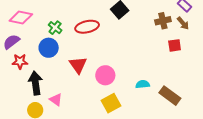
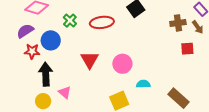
blue circle: (49, 48) -> (51, 40), moved
pink circle: (105, 75) -> (122, 64), moved
cyan semicircle: (143, 84) -> (143, 84), moved

